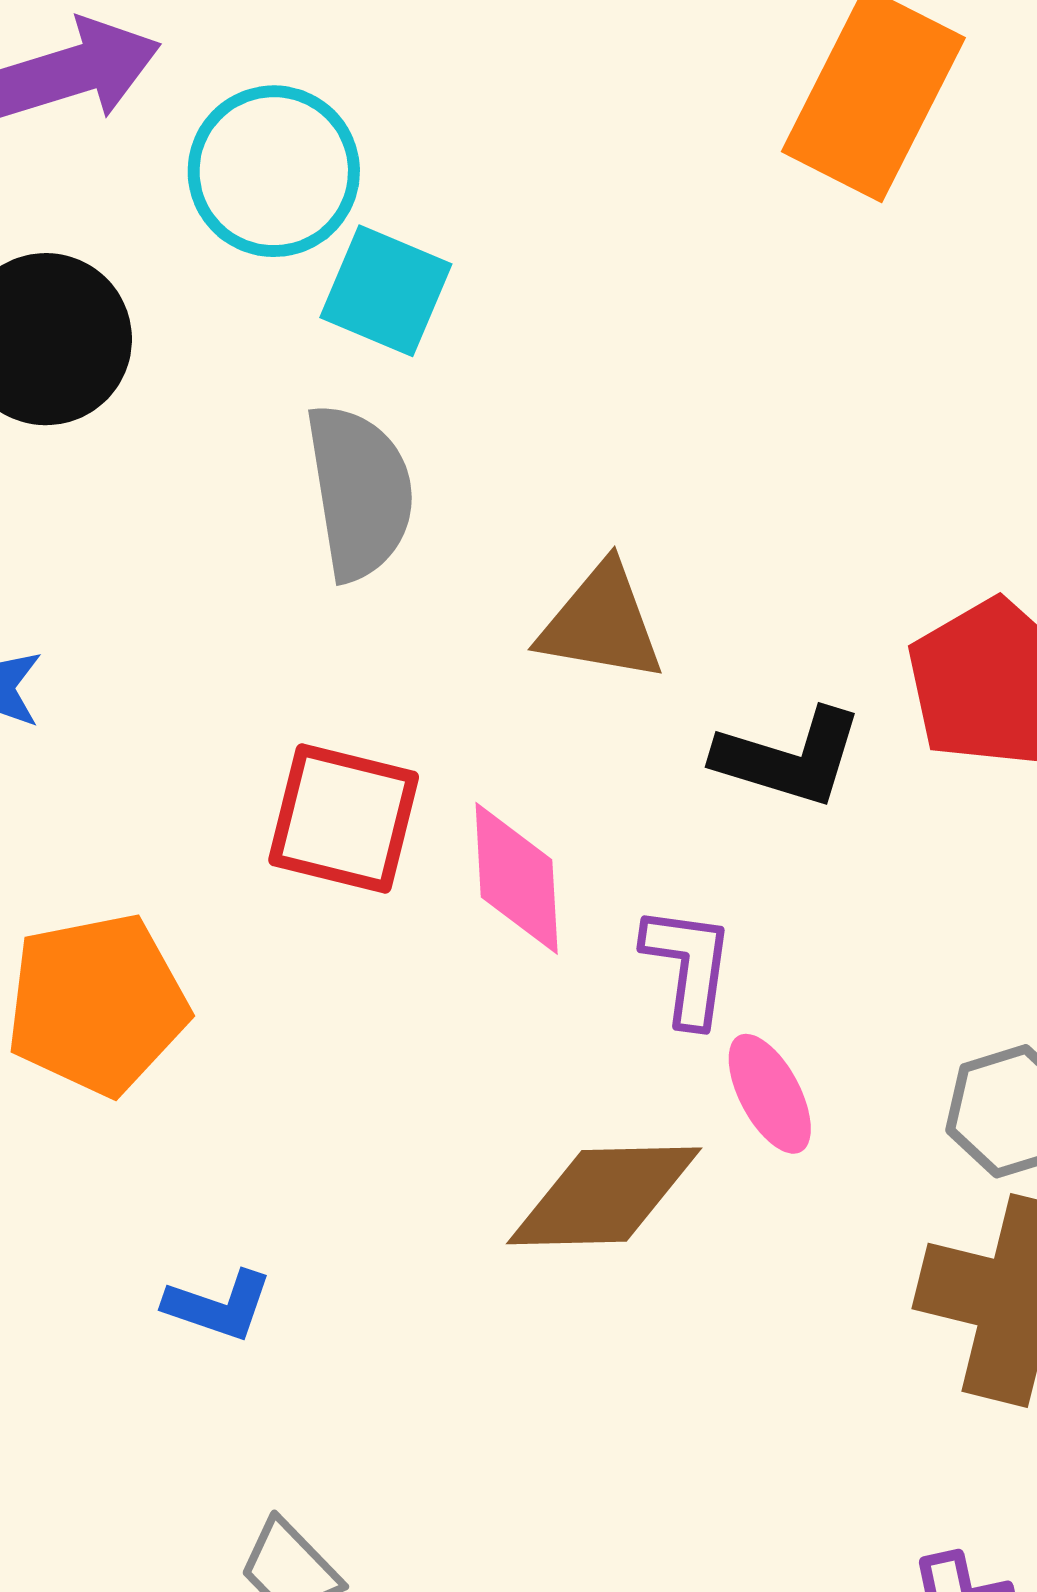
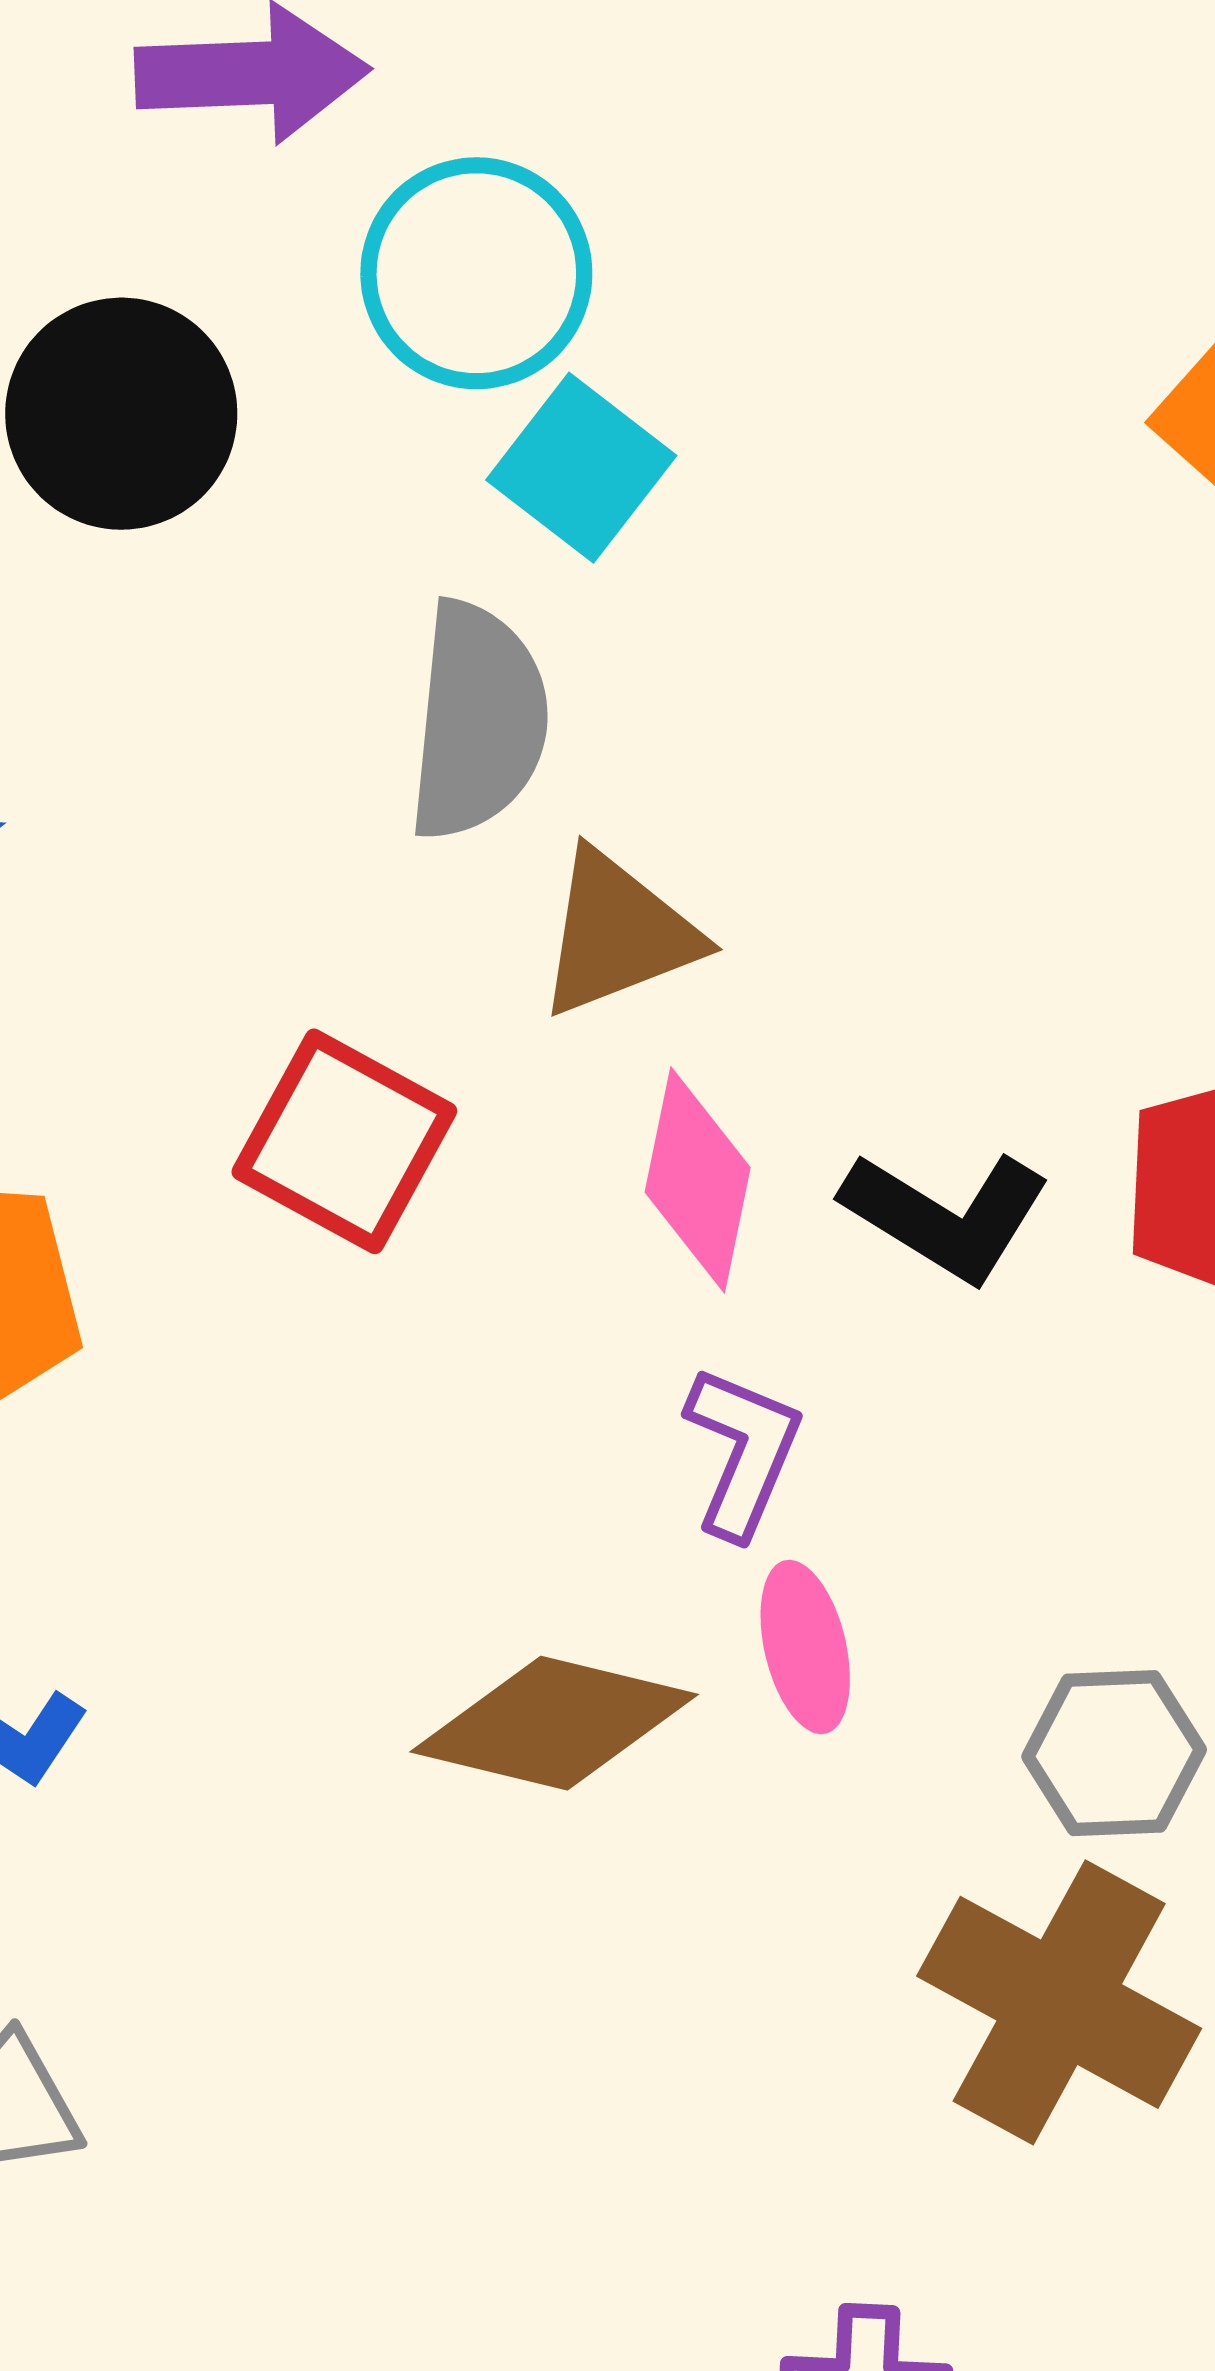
brown triangle: (601, 623) -> (618, 934), moved, turned -46
pink diamond: (517, 878) -> (698, 1180), moved

